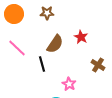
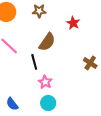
red star: (81, 37) -> (73, 23), moved
pink star: (69, 84) -> (45, 82), moved

